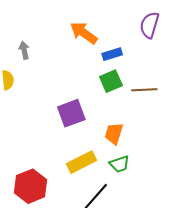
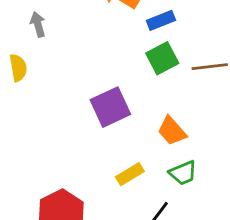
orange trapezoid: (114, 134) -> (172, 131), turned -55
yellow rectangle: (82, 162) -> (130, 174), size x0.7

